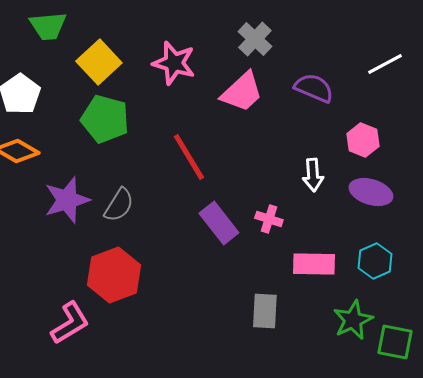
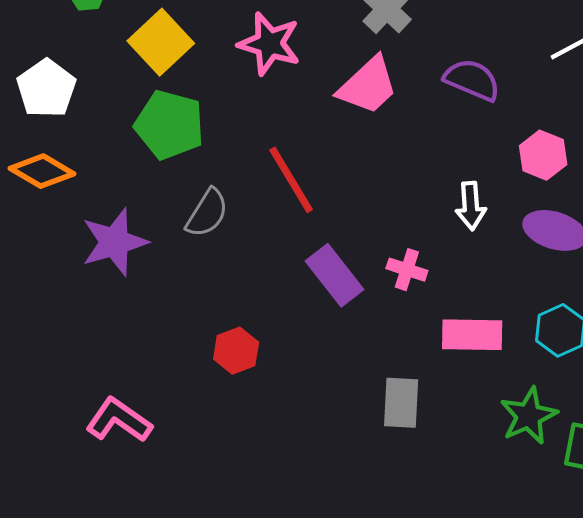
gray semicircle: (119, 205) -> (207, 213), moved
red hexagon: (114, 275) -> (236, 351), moved, size x0.6
pink L-shape: (70, 323) -> (119, 420), turned -114

